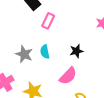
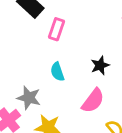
gray star: (24, 54) -> (29, 98), moved

